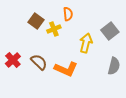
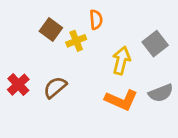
brown semicircle: (39, 62) -> (55, 87), turned -84
gray semicircle: (114, 66) -> (161, 93), turned 54
orange L-shape: (66, 69) -> (121, 100), moved

